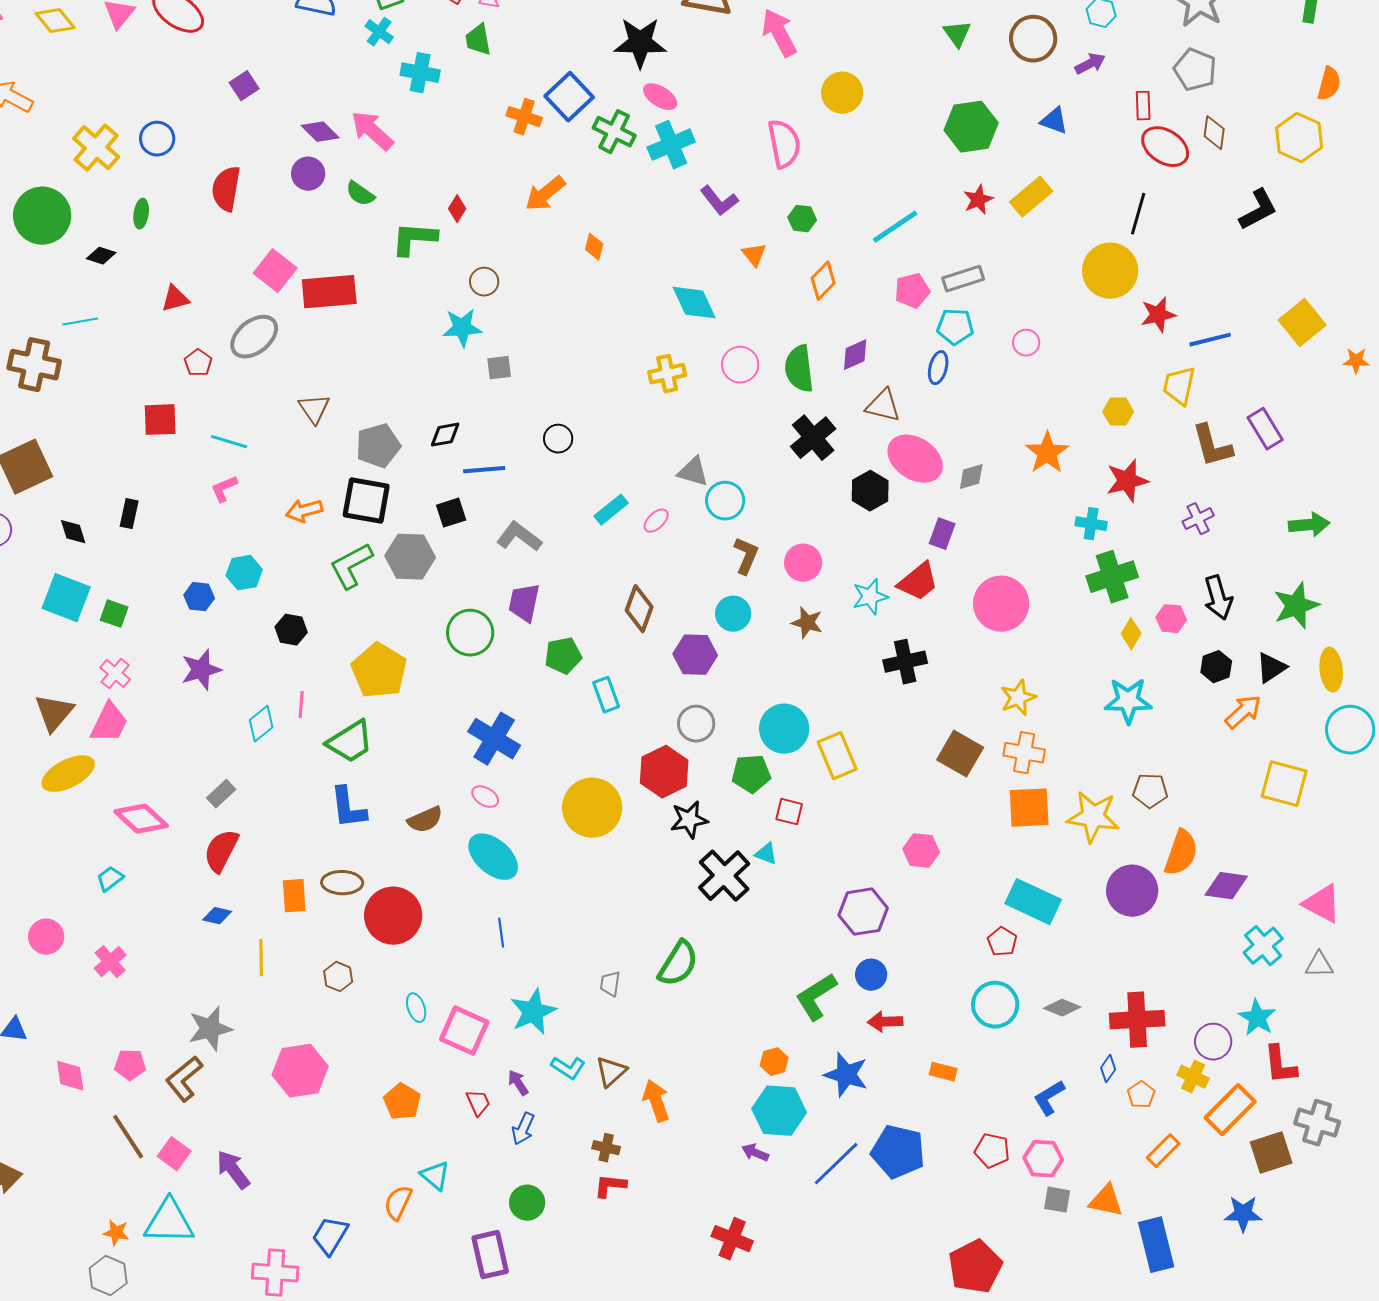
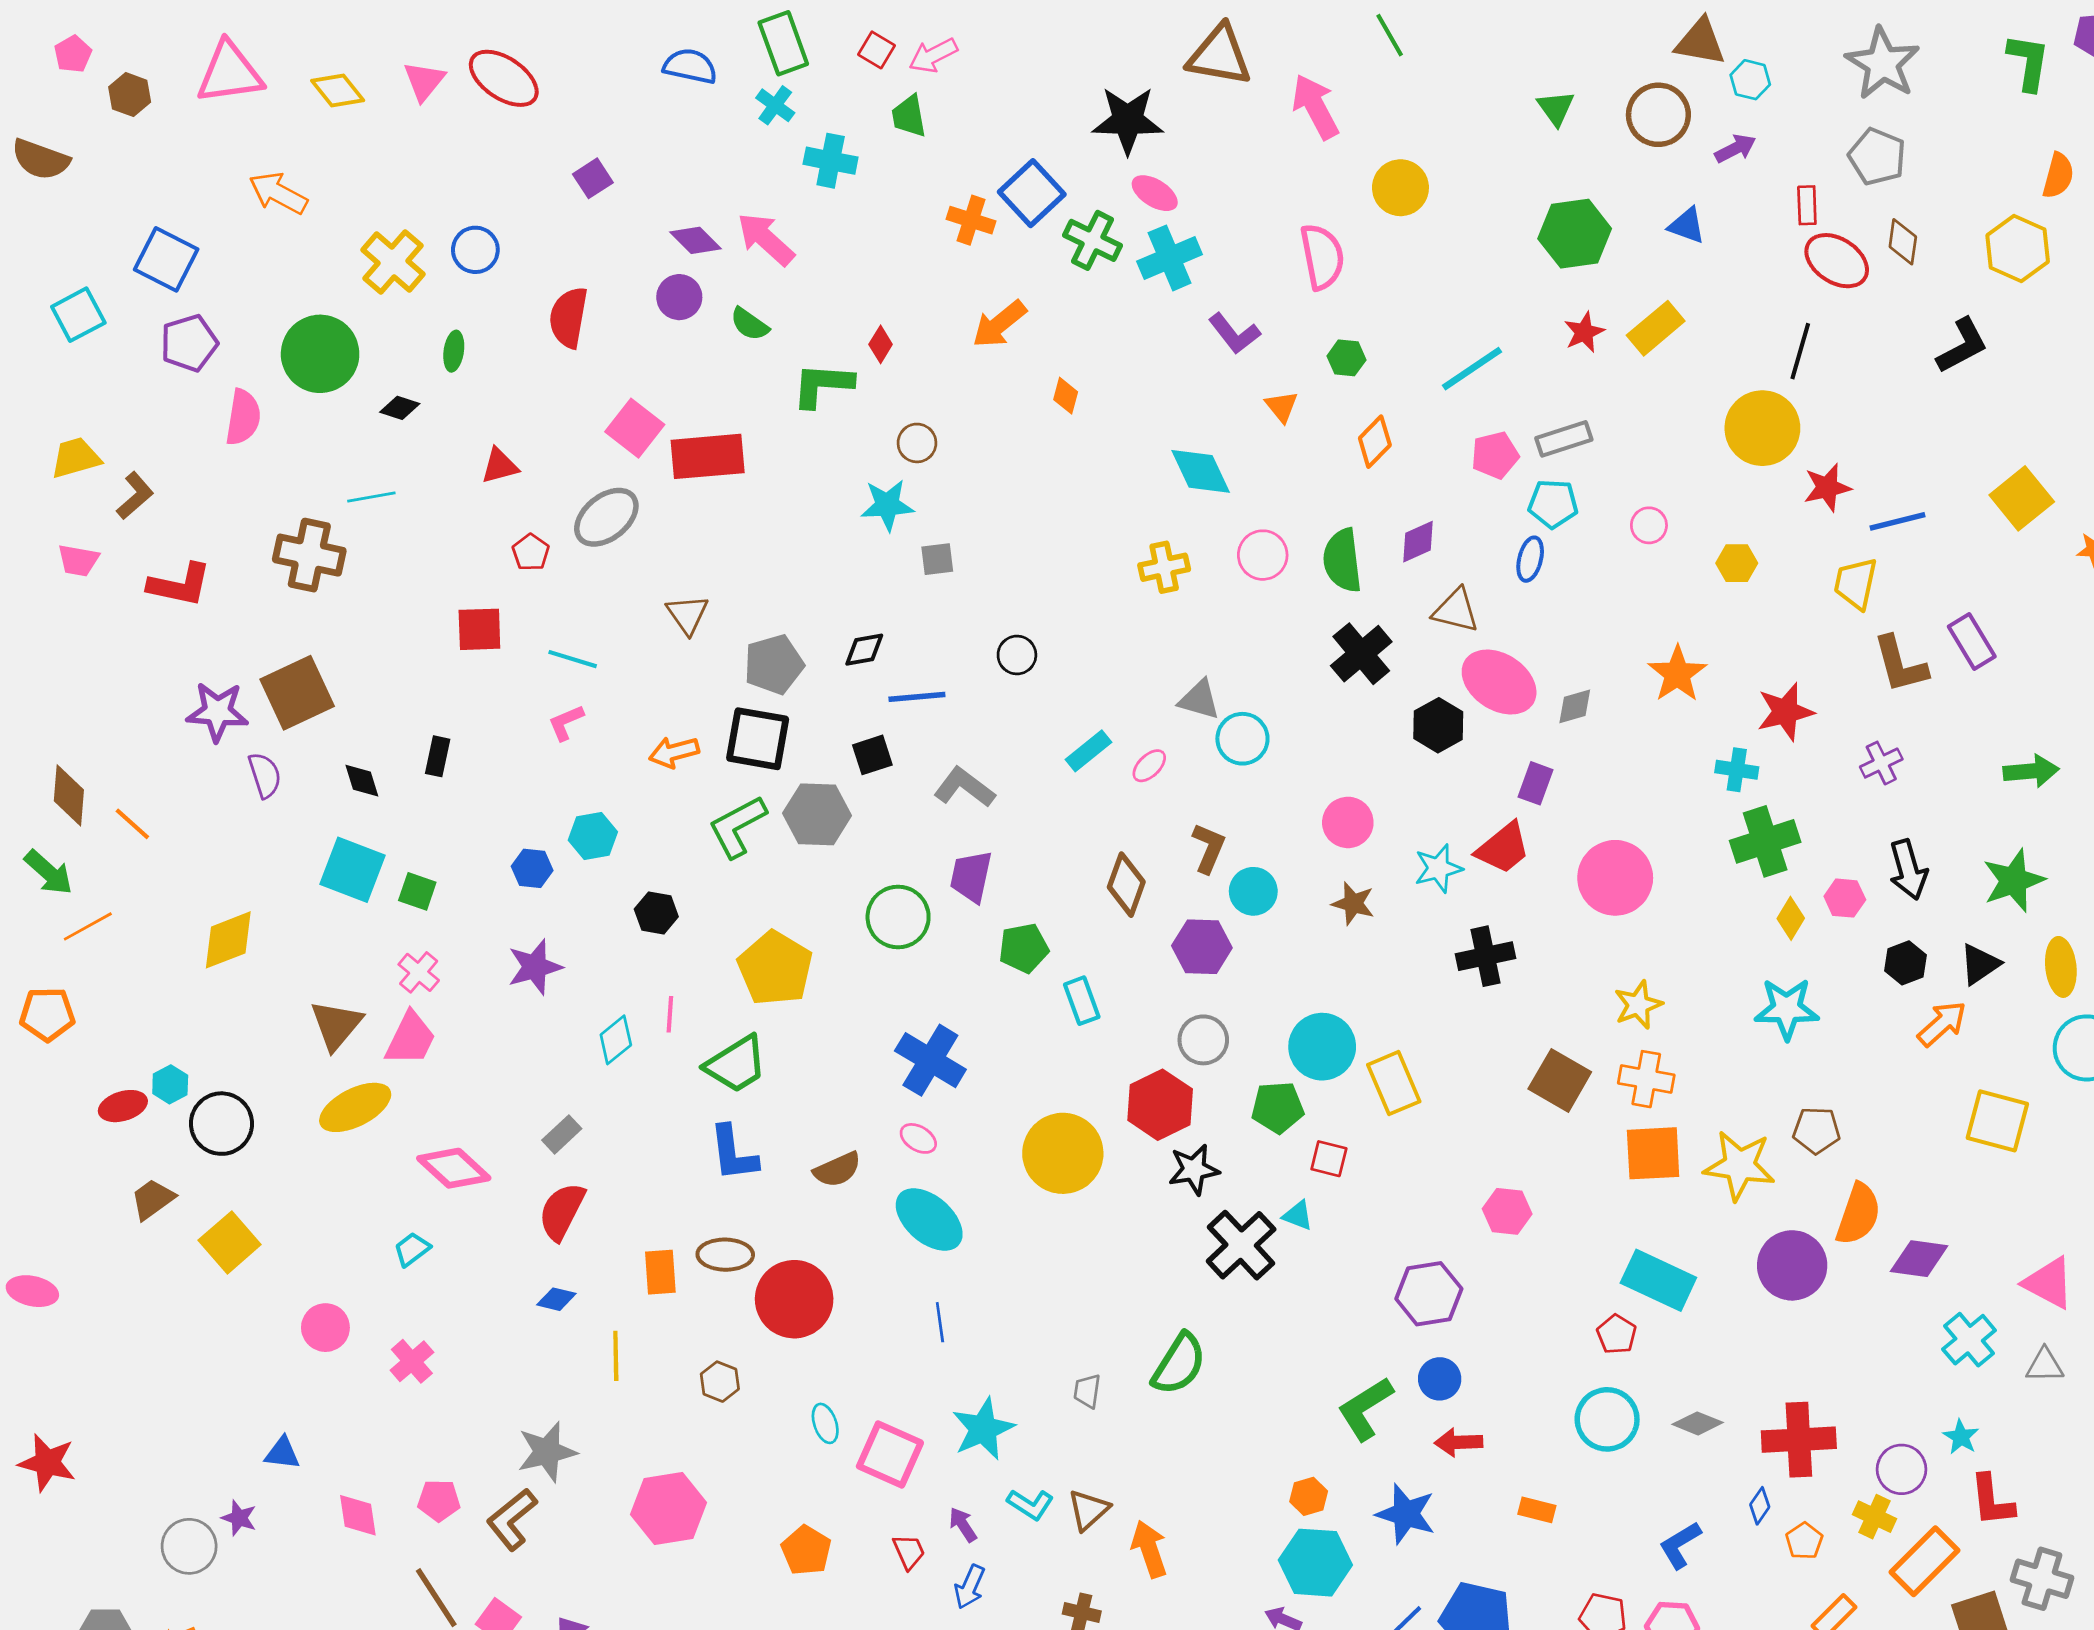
yellow hexagon: (1118, 412) -> (1737, 563), moved
brown L-shape: (746, 556) -> (1209, 848), moved
cyan star: (1257, 1018) -> (1961, 1437), size x0.7

